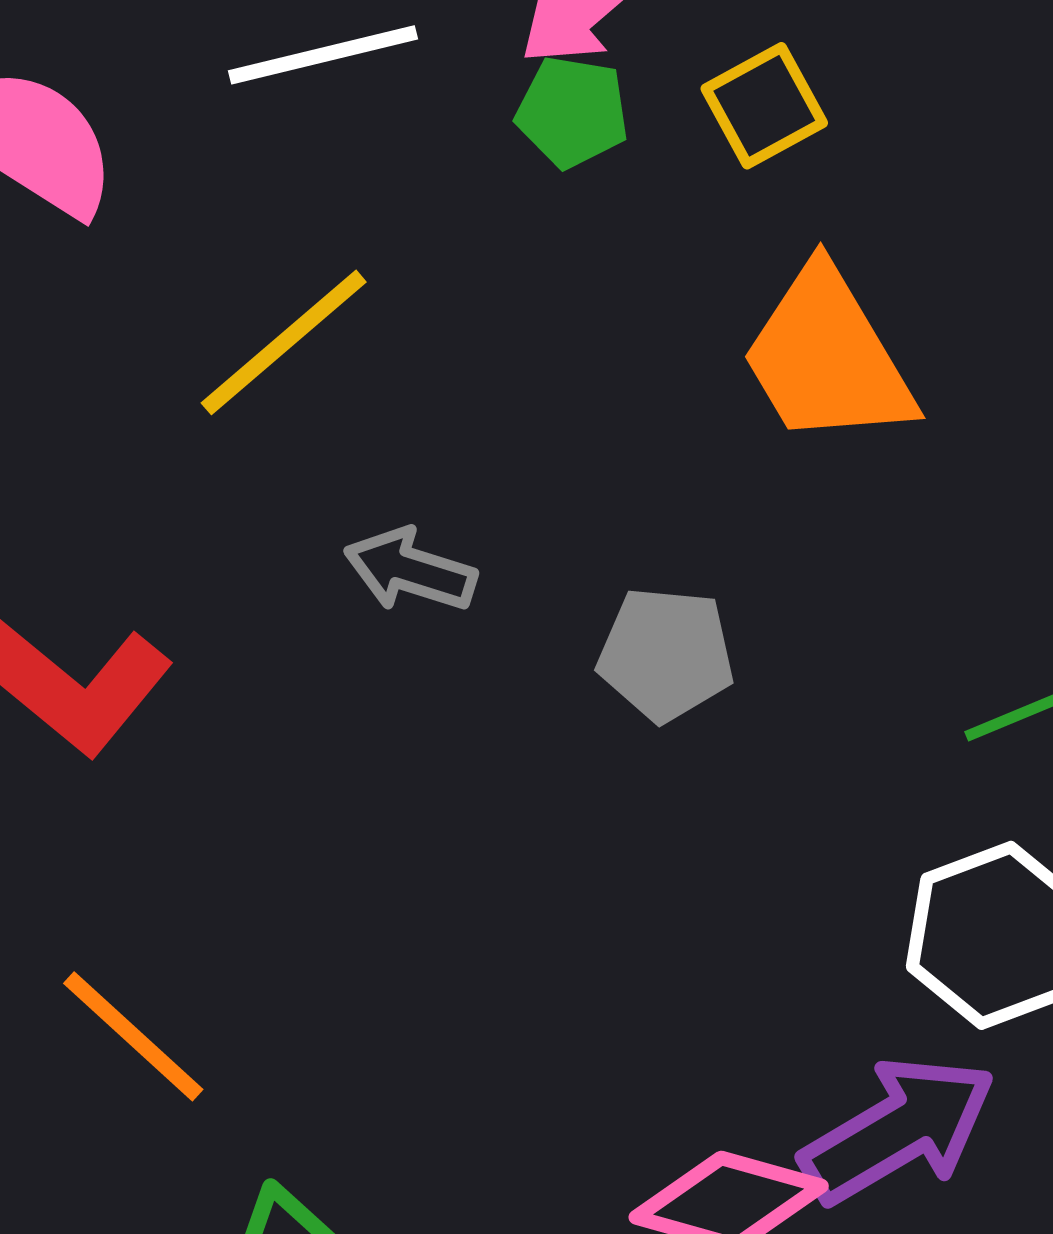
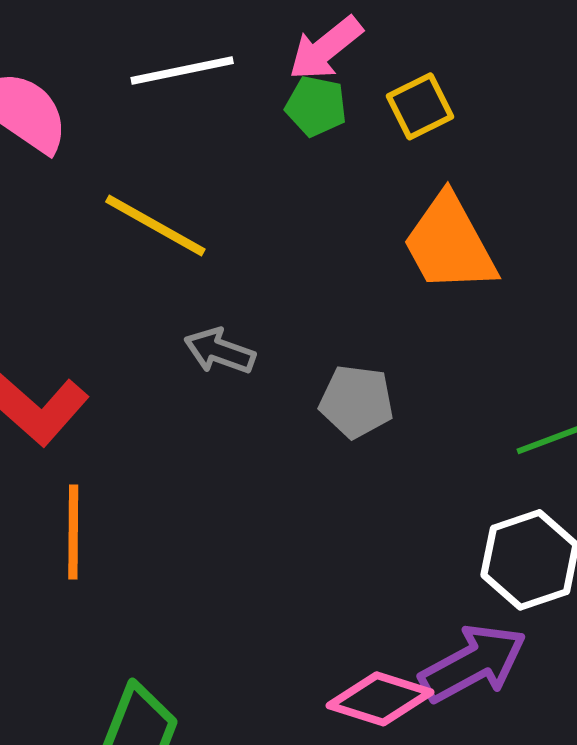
yellow line: (284, 342) -> (155, 225), turned 68
orange line: (133, 1036) -> (73, 532), moved, turned 46

